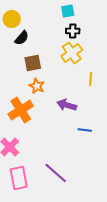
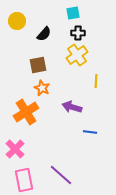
black semicircle: (22, 38) -> (44, 34), moved

